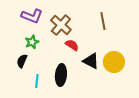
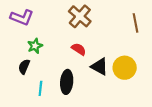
purple L-shape: (32, 16) -> (22, 17), moved
brown line: (103, 21) -> (136, 23), moved
brown cross: (61, 25) -> (80, 16), moved

